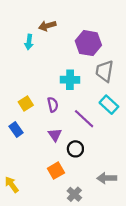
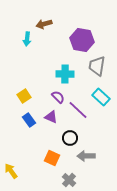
purple semicircle: (53, 105) -> (58, 97), moved, turned -32
blue rectangle: (16, 129) -> (29, 120), moved
purple triangle: (55, 135) -> (51, 117), moved, turned -32
orange square: (56, 171) -> (52, 158), turned -35
gray arrow: (107, 178) -> (86, 156), moved

